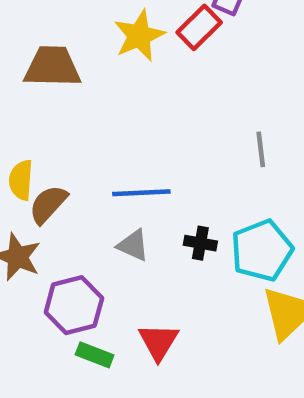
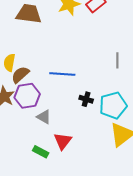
gray triangle: (133, 245) -> (44, 117), moved
purple hexagon: (74, 305) -> (27, 96), moved
green rectangle: (95, 355) -> (41, 152), moved

